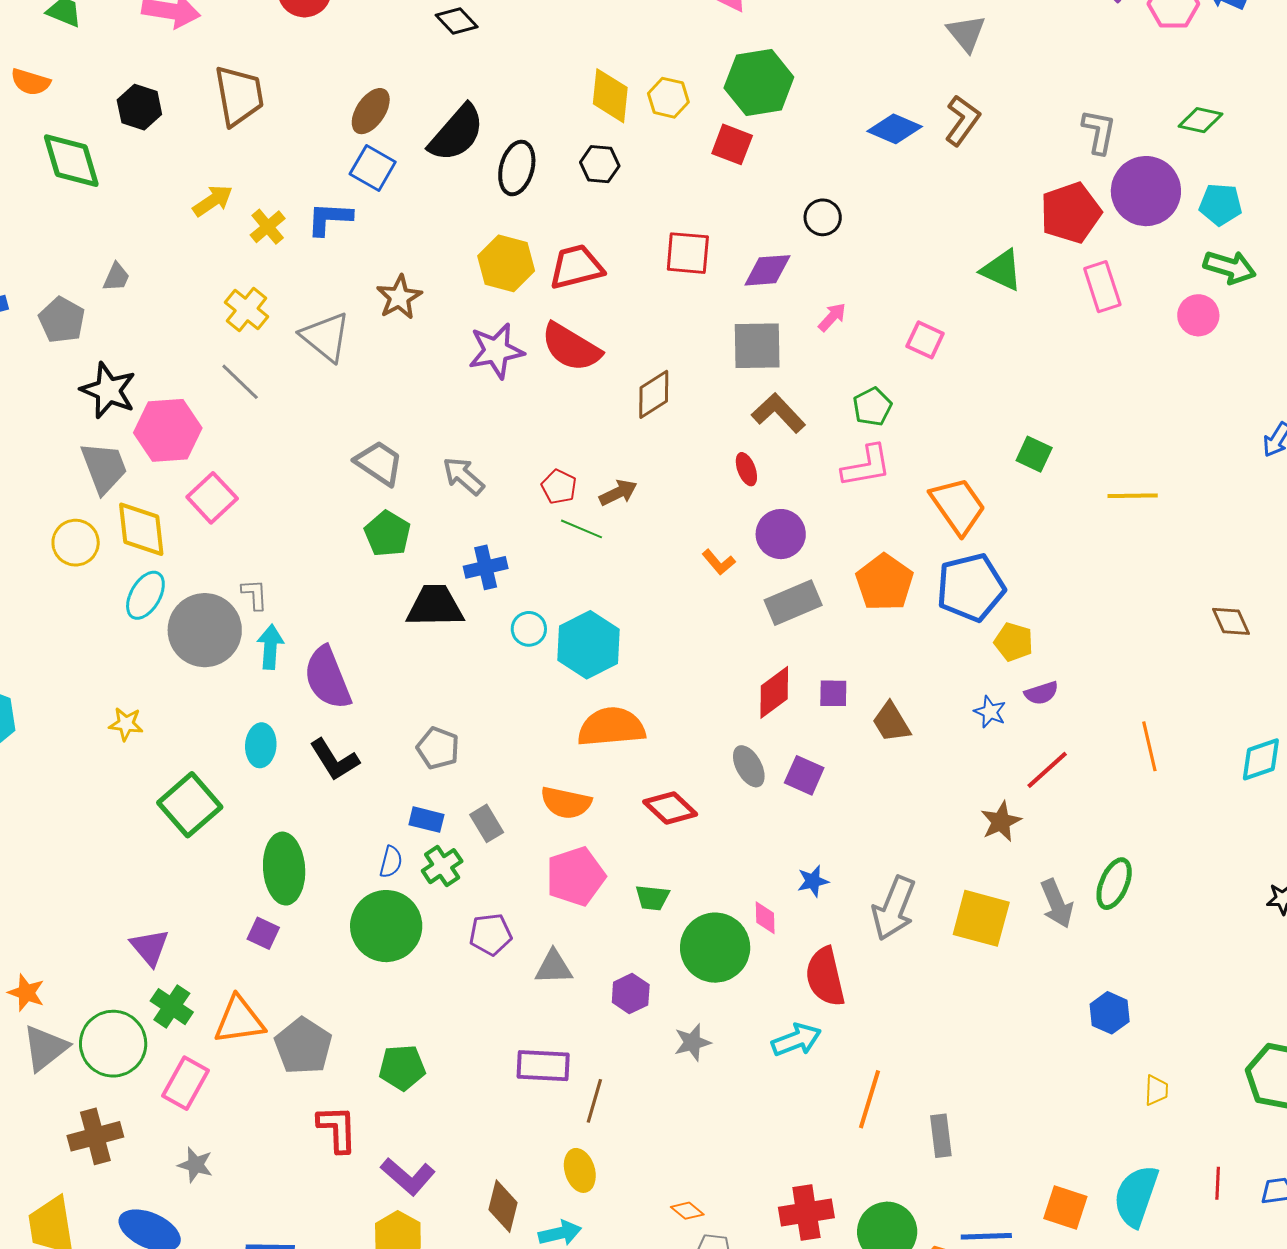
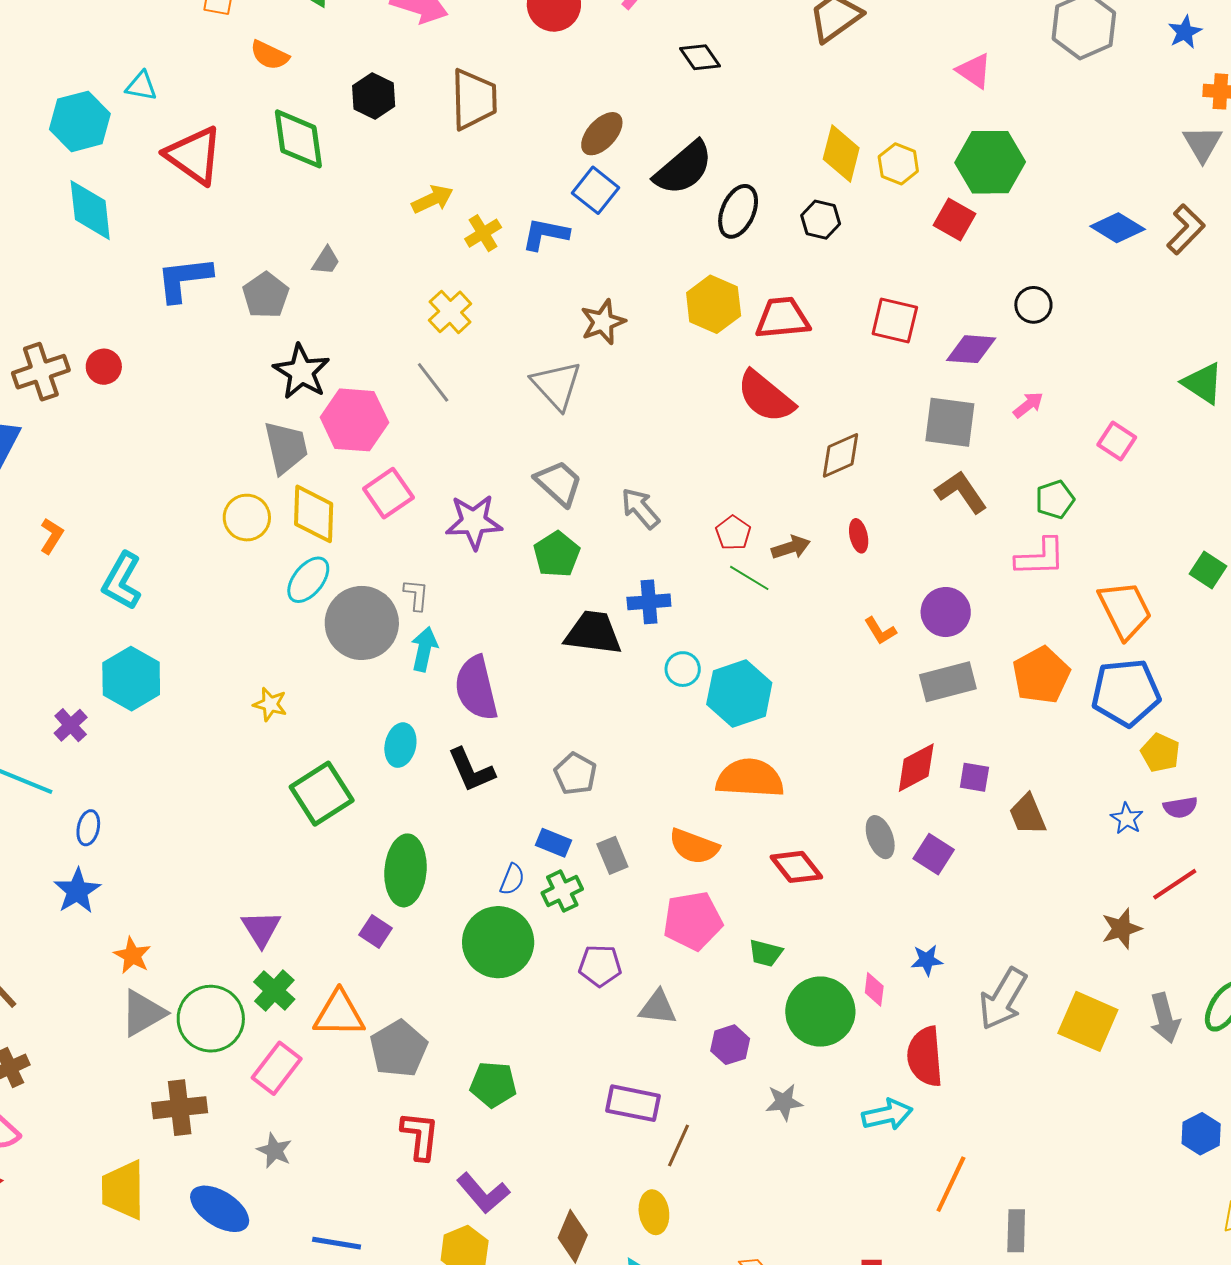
gray triangle: (326, 337) -> (557, 385), moved
purple star: (496, 351) -> (474, 522), moved
red ellipse: (746, 469) -> (859, 536), moved

